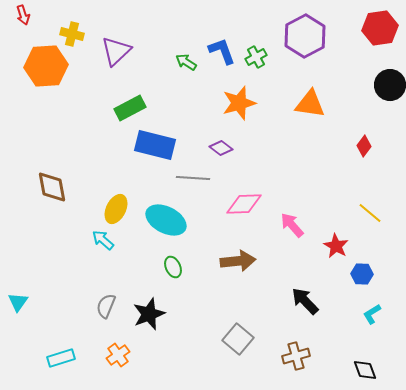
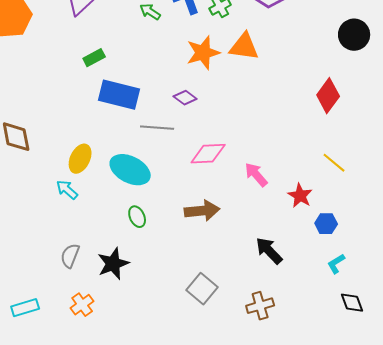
orange triangle: (310, 104) -> (244, 47), moved
green rectangle: (130, 108) -> (94, 58), size x0.7
red diamond: (364, 146) -> (328, 96), size x1.6
black diamond: (365, 370) -> (352, 303), moved

